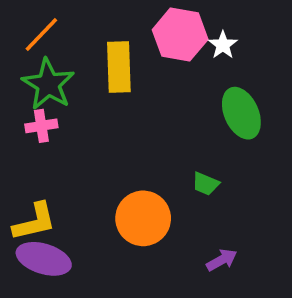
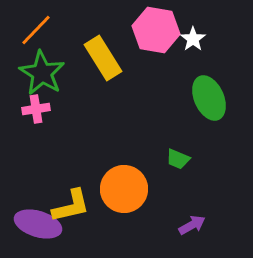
yellow rectangle: (119, 67) -> (103, 58), turned -30
yellow L-shape: (34, 222) -> (71, 206), moved

